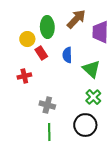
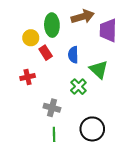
brown arrow: (76, 19) -> (83, 17), turned 30
green cross: (93, 97) -> (78, 87), moved

